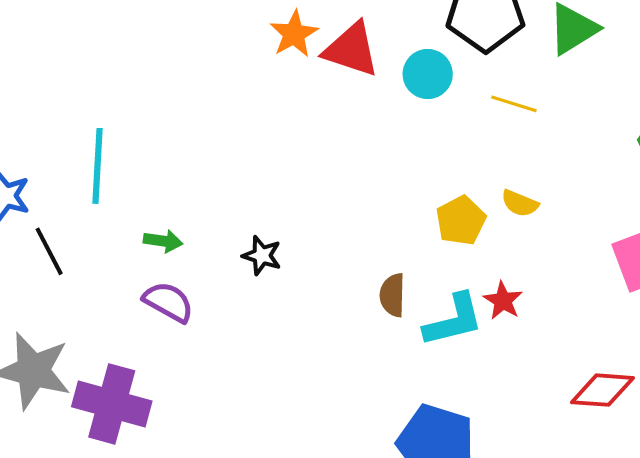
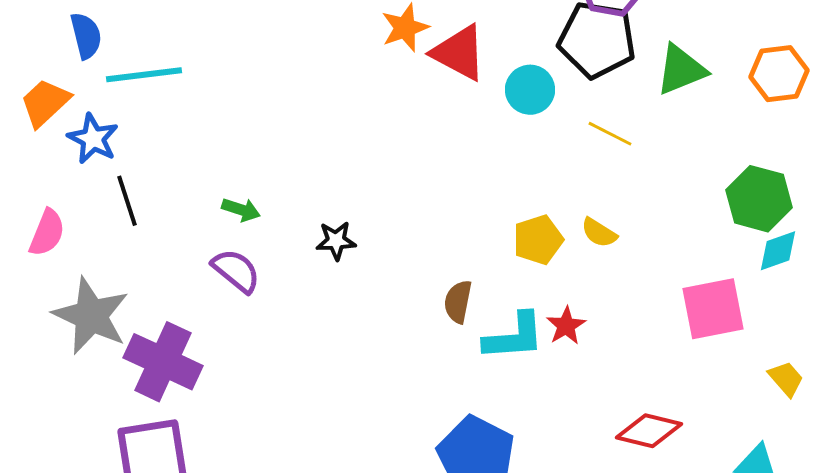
cyan line: (97, 166) -> (144, 75), moved, turned 70
black star: (262, 256) -> (336, 241), turned -30

